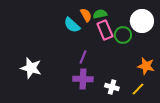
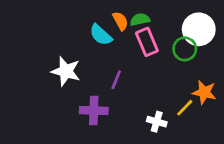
green circle: (123, 35) -> (185, 49), moved
white star: (31, 68) -> (66, 71), moved
purple cross: (83, 79) -> (94, 110), moved
yellow line: (138, 89) -> (185, 108), moved

